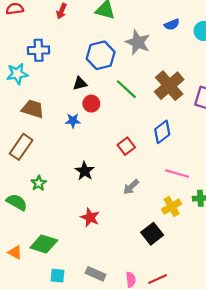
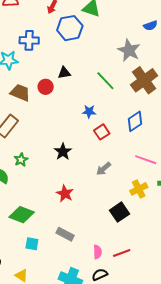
gray star: (138, 42) -> (129, 50), moved
blue hexagon: (101, 55) -> (70, 28), moved
red circle: (91, 104) -> (46, 87), moved
blue star: (73, 121) -> (89, 111), moved
gray rectangle: (96, 274) -> (65, 234), moved

